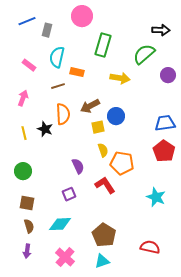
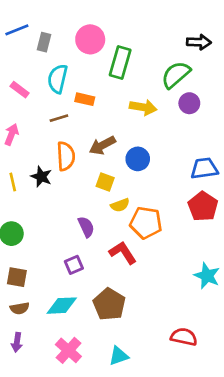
pink circle: (82, 16) -> (90, 39), moved
purple circle: (168, 75) -> (189, 103), moved
yellow square: (98, 127) -> (105, 182), moved, turned 32
yellow semicircle: (103, 150) -> (120, 205), turned 88
cyan star: (156, 197) -> (207, 276), moved
brown semicircle: (29, 226) -> (20, 308), turned 96
brown pentagon: (104, 235) -> (109, 304), moved

